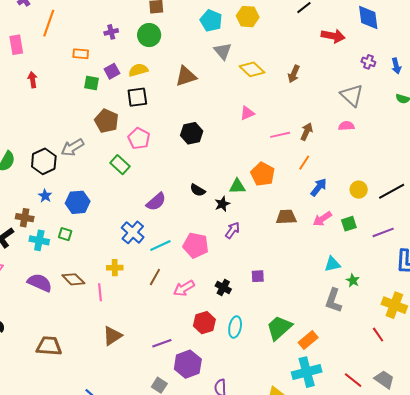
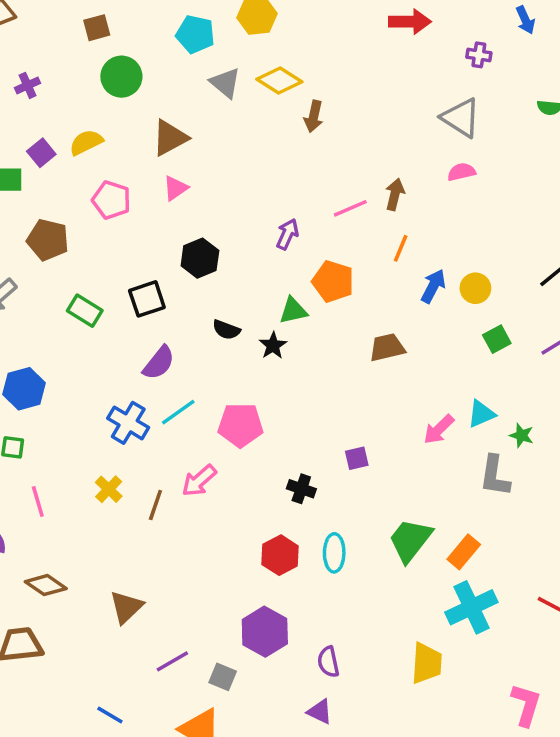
green circle: (149, 35) -> (121, 77), moved
blue arrow: (396, 66) -> (525, 20), moved
yellow diamond: (252, 69) -> (279, 80), moved
brown arrow: (294, 74) -> (314, 116), moved
black square: (137, 97) -> (147, 299), moved
pink triangle: (247, 113) -> (175, 188), moved
black hexagon: (192, 133) -> (200, 258), moved
pink pentagon: (139, 139) -> (111, 200), moved
yellow circle: (359, 190) -> (475, 288), moved
pink arrow: (322, 219) -> (439, 429), moved
purple arrow: (233, 230) -> (287, 234), moved
cyan line: (160, 245) -> (178, 412), moved
yellow cross: (115, 268) -> (109, 489), turned -35
brown line: (155, 277) -> (155, 505), moved
brown diamond: (73, 279) -> (46, 585), moved
pink arrow: (184, 288) -> (199, 481), moved
pink line: (100, 292) -> (38, 502), moved
purple line: (162, 343) -> (172, 661), moved

